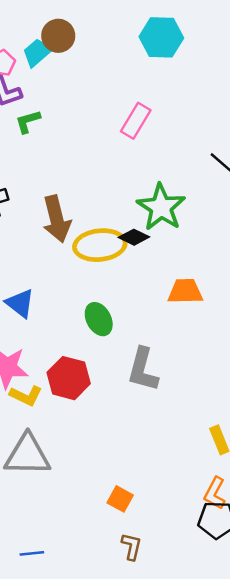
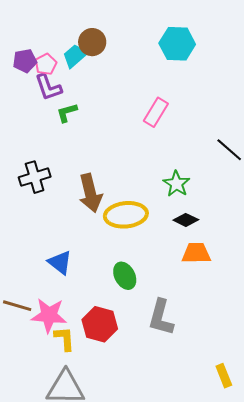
green star: (161, 207) -> (177, 184), size x0.7
black diamond: (134, 237) -> (186, 220), moved
yellow L-shape: (26, 396) -> (65, 339), turned -120

